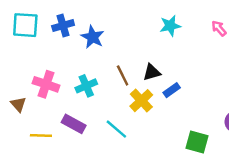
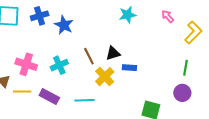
blue rectangle: (172, 90) -> (129, 68), turned 40
cyan line: (116, 129) -> (85, 100), turned -42
yellow line: (41, 136) -> (22, 91), moved

